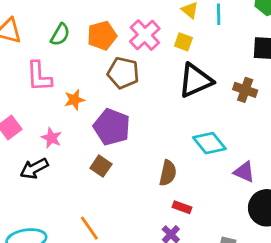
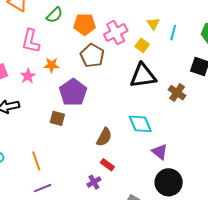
pink star: (51, 138) -> (28, 76), moved
brown square: (101, 166) -> (57, 118), turned -35

